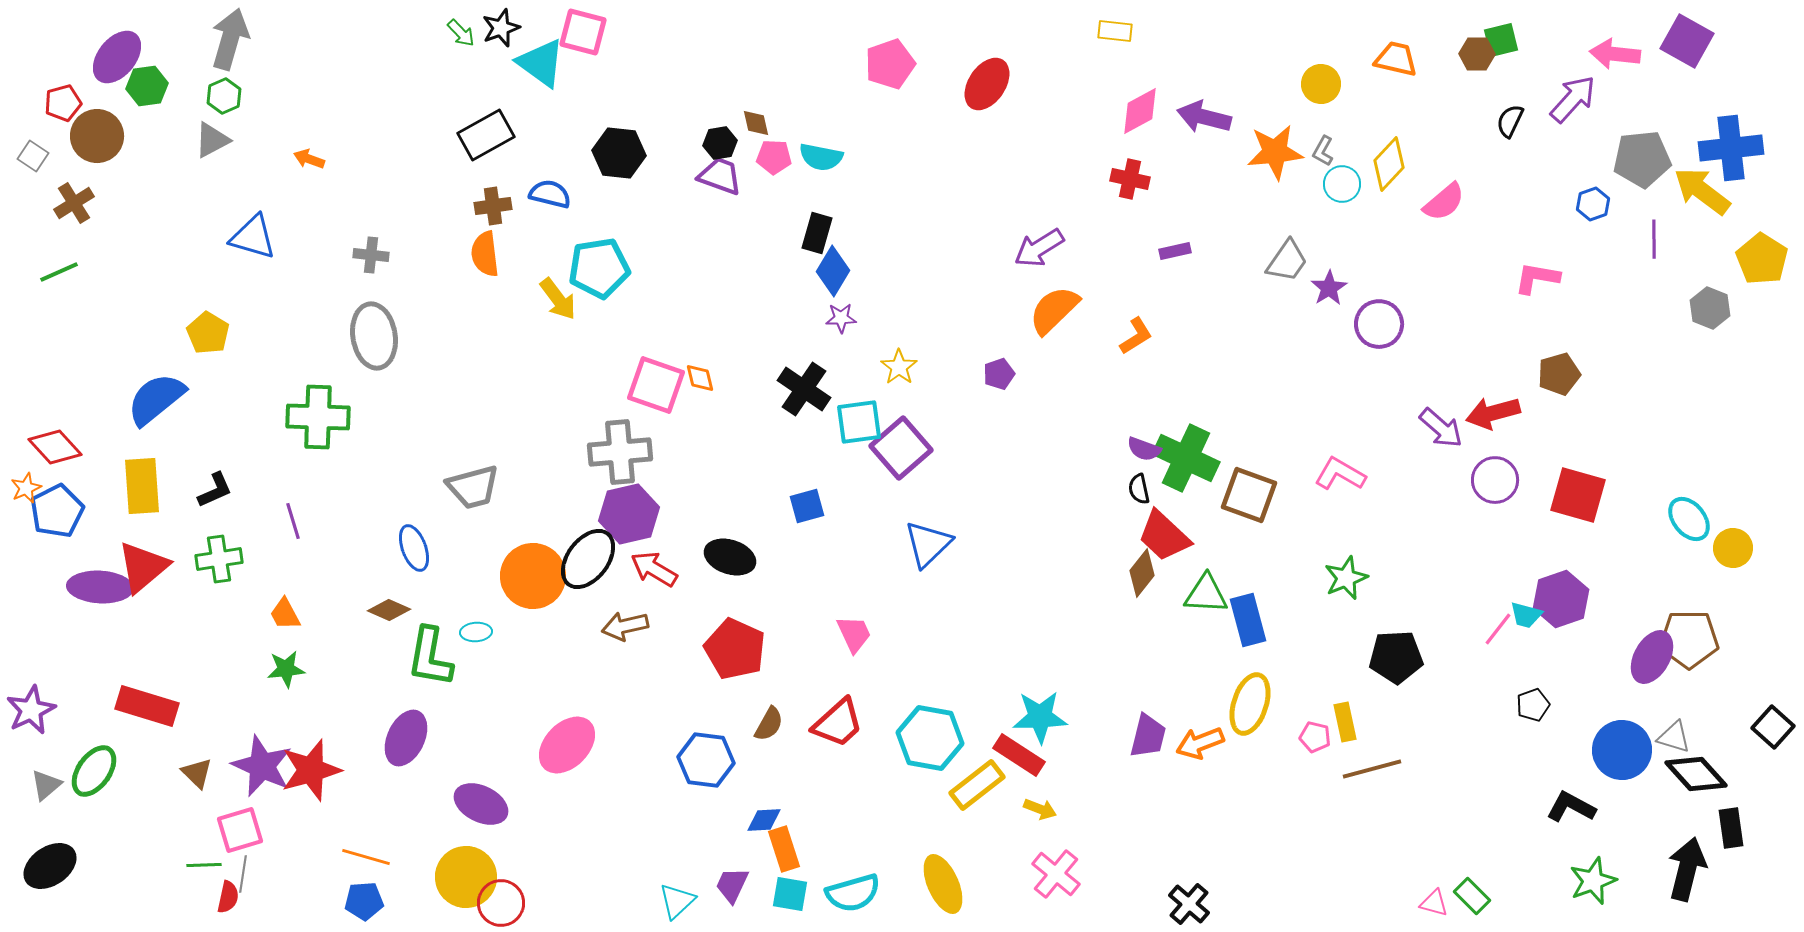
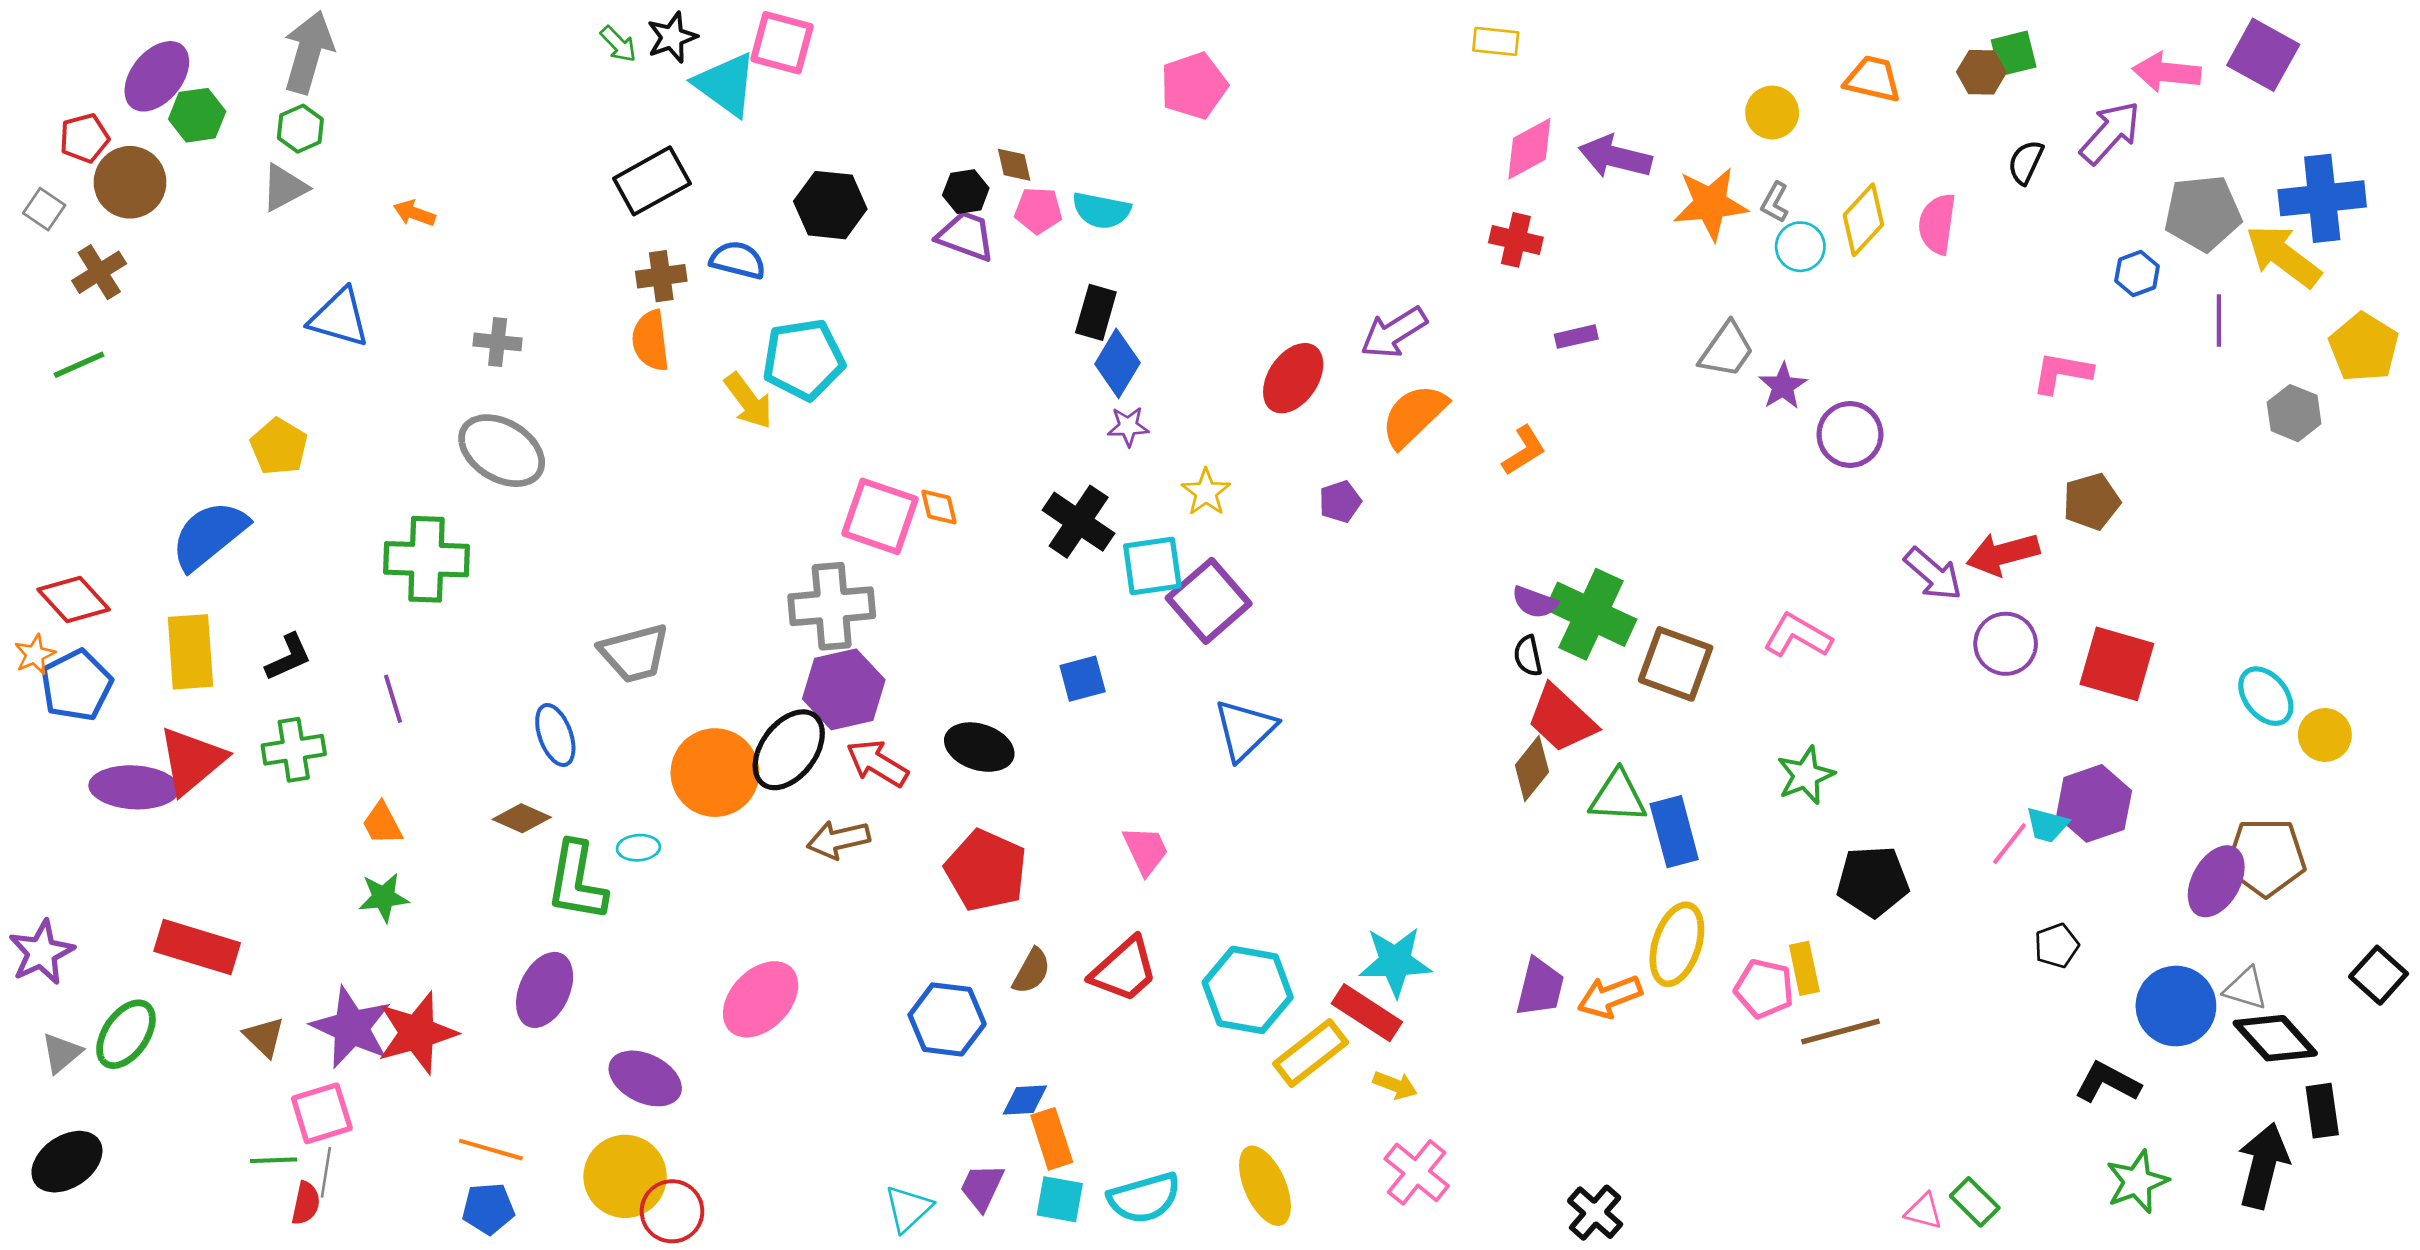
red ellipse: (987, 84) -> (1293, 378), moved
pink semicircle: (1444, 202) -> (1937, 224), moved, turned 138
gray ellipse: (374, 336) -> (502, 451), turned -50
pink pentagon: (1315, 737) -> (1764, 989), size x1.4

